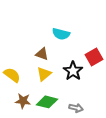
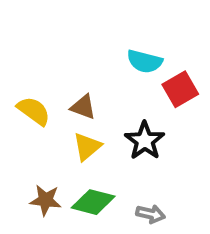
cyan semicircle: (61, 34) -> (145, 61), moved
red square: (94, 57) -> (180, 89), moved
yellow semicircle: (12, 75) -> (34, 111), moved

